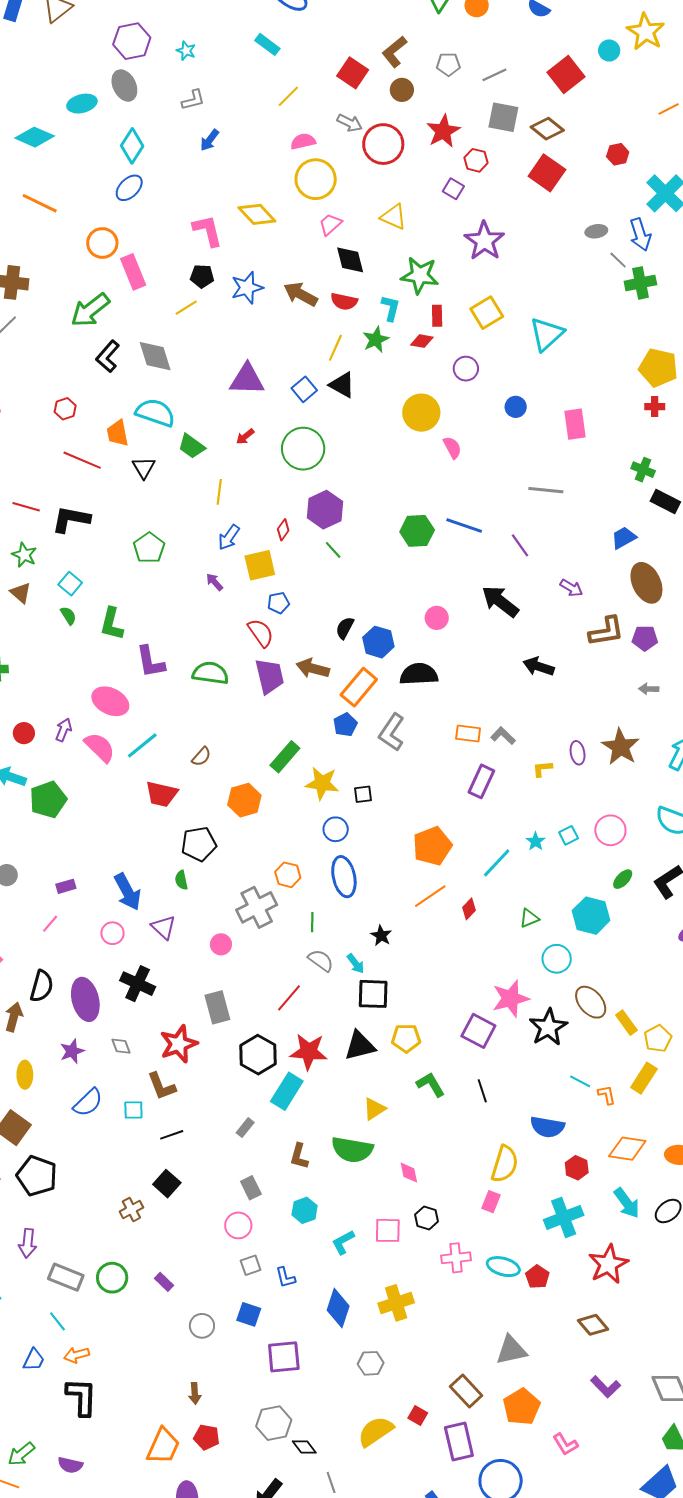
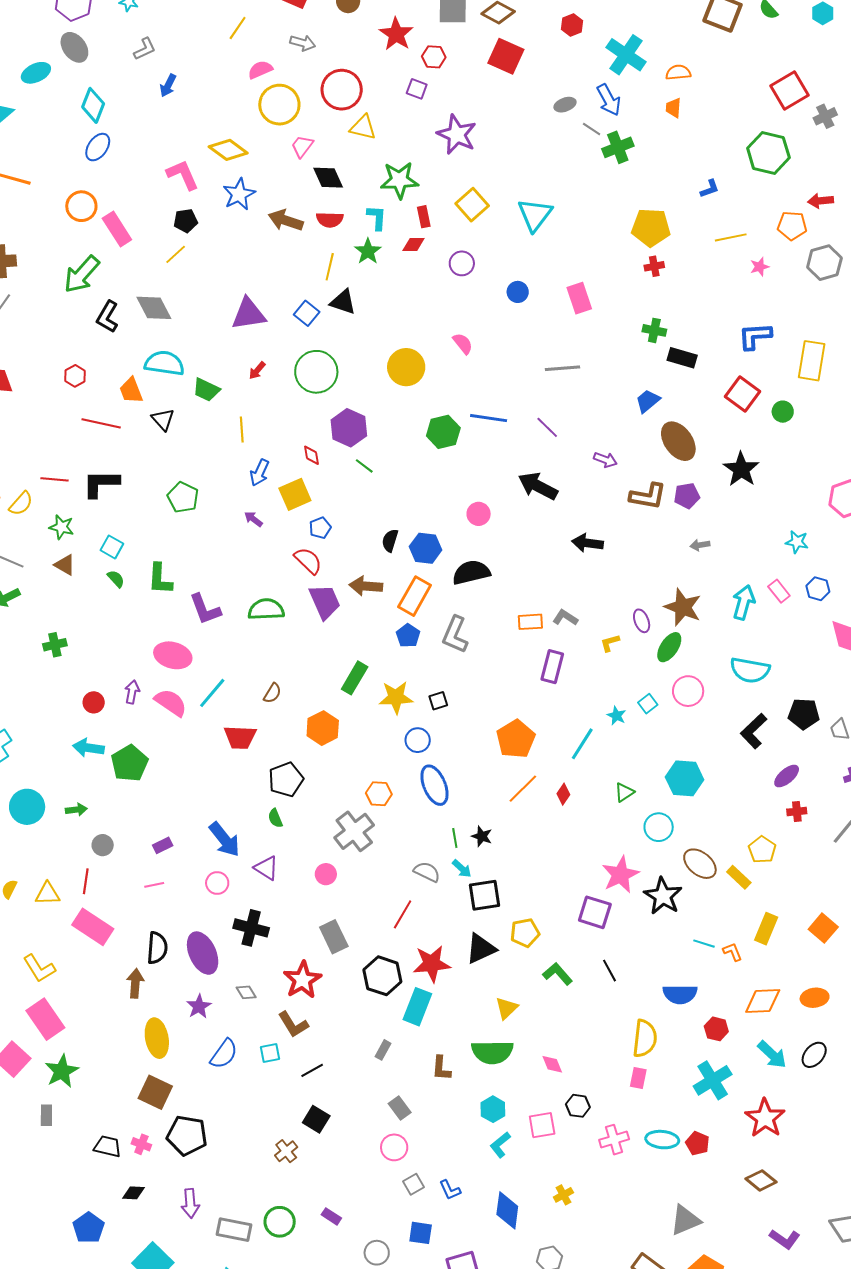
red circle: (383, 144) -> (342, 90), moved
blue star: (247, 288) -> (239, 194), moved
yellow circle: (421, 413) -> (406, 367), moved
red diamond: (283, 530) -> (312, 455), turned -35
brown L-shape: (606, 631) -> (648, 496), turned 30
green ellipse: (623, 879) -> (669, 647), moved, size x1.4
green line: (312, 922) -> (455, 838), moved
pink line: (50, 924) -> (154, 885), turned 48
yellow pentagon: (658, 1038) -> (762, 850), moved
yellow ellipse: (25, 1075) -> (157, 1038), size x1.4
cyan hexagon: (305, 1210) -> (493, 1109), moved
yellow cross: (396, 1303) -> (563, 1195), size x0.6

